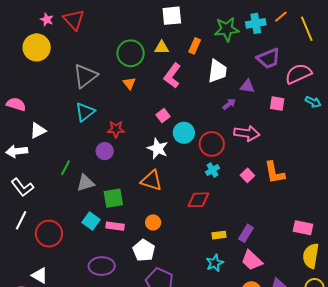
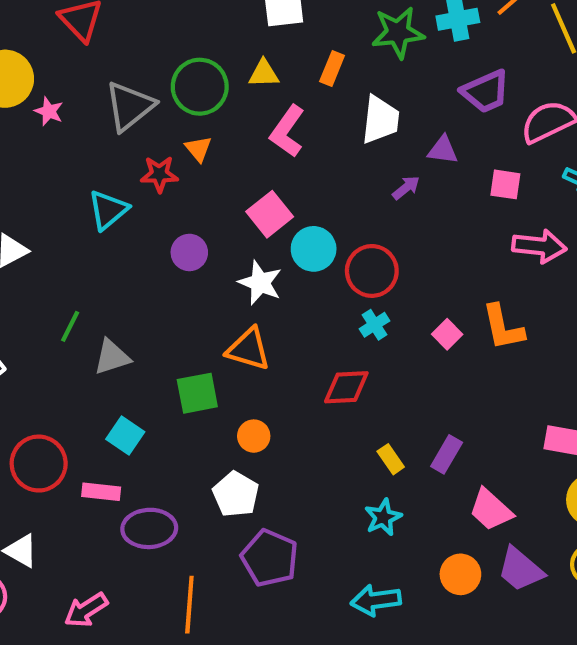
pink star: (47, 20) -> (49, 111), moved
gray triangle: (85, 76) -> (130, 106), moved
pink square: (163, 116) -> (270, 214), size x1.5
red star: (116, 129) -> (159, 174), moved
pink arrow: (247, 133) -> (539, 246), moved
purple circle: (105, 151) -> (189, 252), moved
green square: (113, 198) -> (197, 393), moved
pink rectangle: (115, 226) -> (101, 492), moved
yellow rectangle: (219, 235) -> (391, 459), turned 64
pink trapezoid: (252, 260) -> (491, 510), moved

